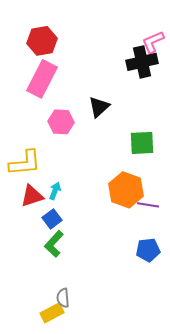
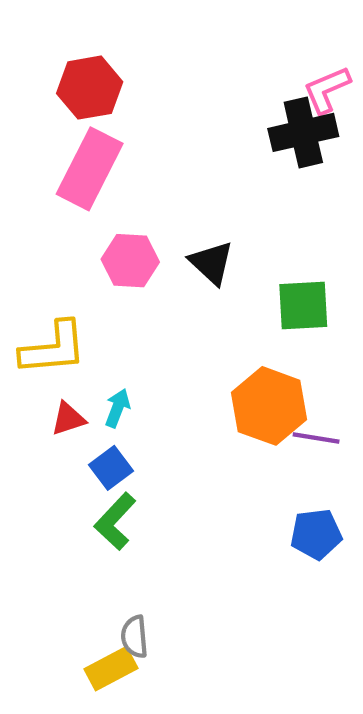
black triangle: (99, 107) -> (211, 263), moved, turned -35
red triangle: (32, 196) -> (68, 419), size x0.7

